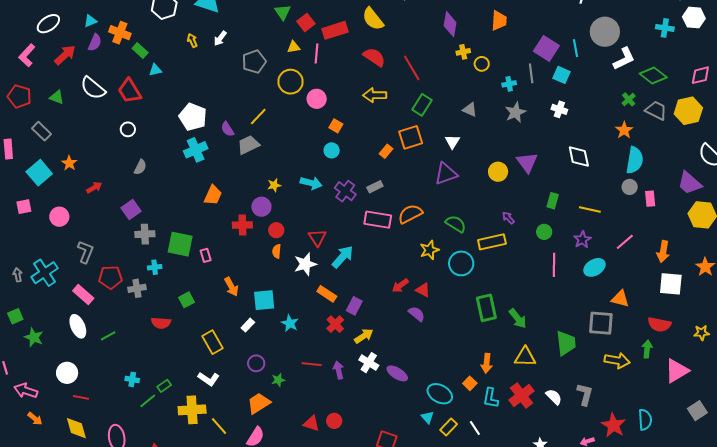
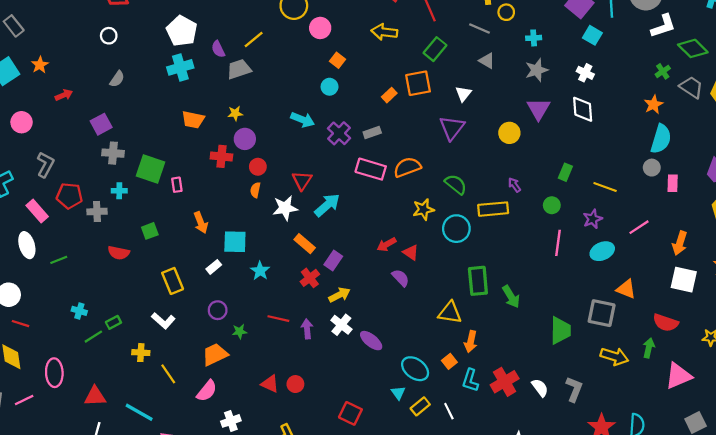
gray line: (531, 73) -> (479, 29), moved, turned -66
white diamond: (579, 156) -> (583, 109), moved
purple triangle: (527, 162) -> (538, 109), moved
purple triangle: (446, 174) -> (452, 128), turned -40
yellow star: (274, 185) -> (235, 113), moved
orange trapezoid: (213, 195) -> (193, 120), turned 70
yellow triangle: (525, 357) -> (450, 313), moved
yellow cross: (192, 410) -> (141, 353), size x0.6

